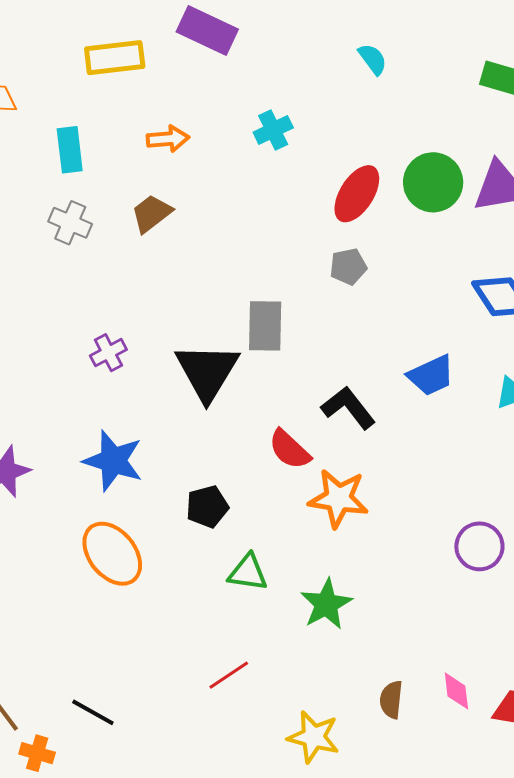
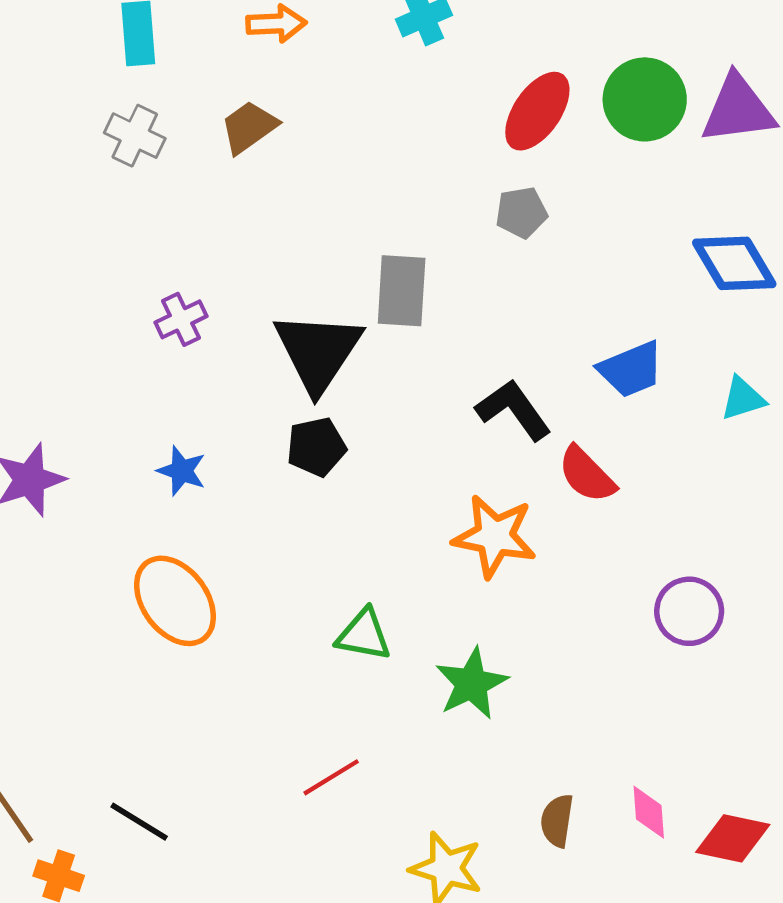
red semicircle: (289, 449) -> (587, 475), moved
blue star: (113, 461) -> (182, 471), size x0.6
black pentagon: (207, 507) -> (316, 447), moved

